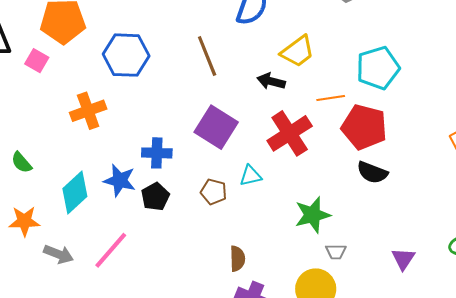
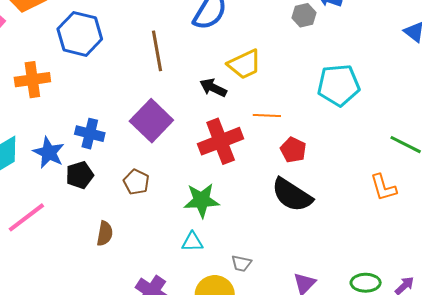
cyan pentagon: (378, 68) -> (339, 85), moved
red pentagon: (364, 127) -> (293, 150), size x0.6
black semicircle: (372, 172) -> (292, 195), size x1.4
cyan triangle: (251, 176) -> (192, 242), moved
green star: (313, 215) -> (202, 200), moved
brown semicircle: (237, 259) -> (105, 233), moved

